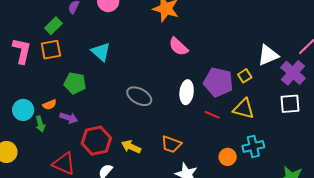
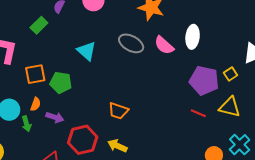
orange square: (51, 50) -> (35, 74), moved
white ellipse: (187, 92) -> (193, 37), moved
gray ellipse: (139, 96) -> (131, 43), moved
orange semicircle: (50, 105) -> (36, 104), turned -48
orange trapezoid: (171, 144) -> (118, 111), moved
cyan cross: (253, 146) -> (240, 145), turned -30

